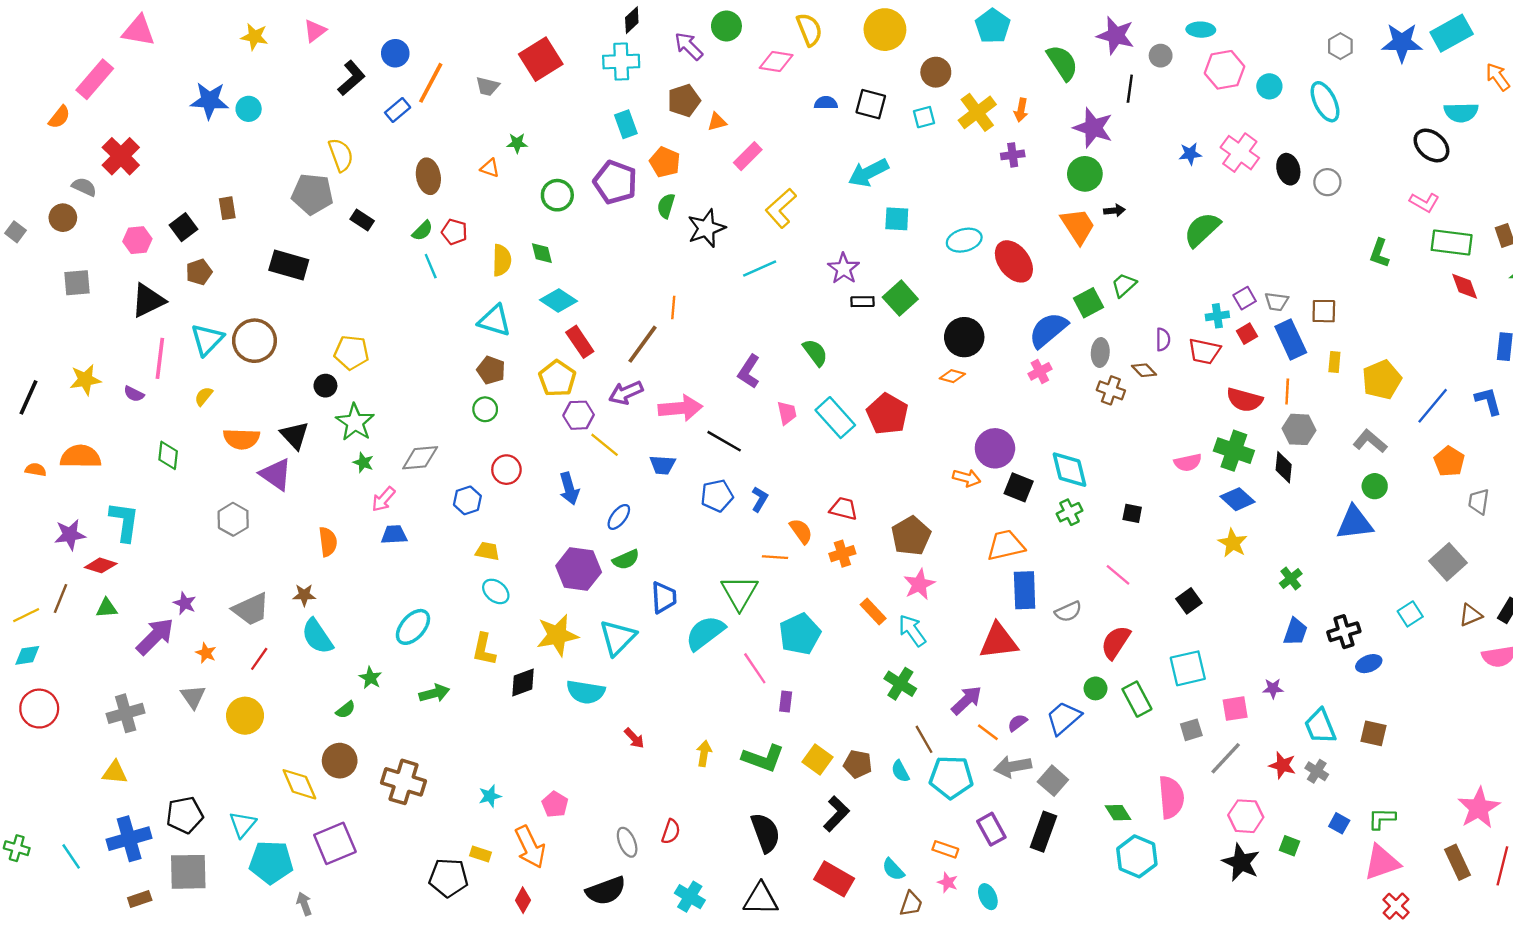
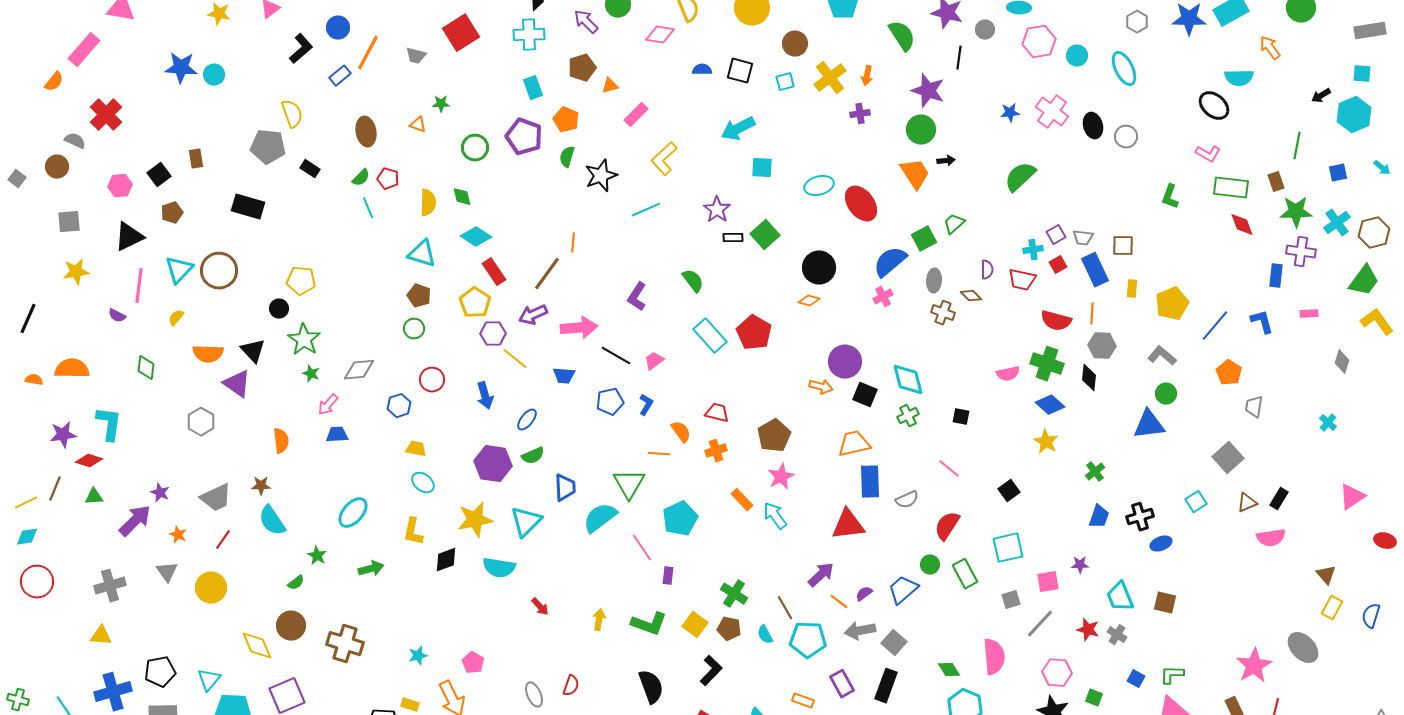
yellow star: (85, 380) -> (76, 272), moved
pink trapezoid: (787, 413) -> (654, 361), moved, turned -115
green cross: (900, 684) -> (734, 594), moved

